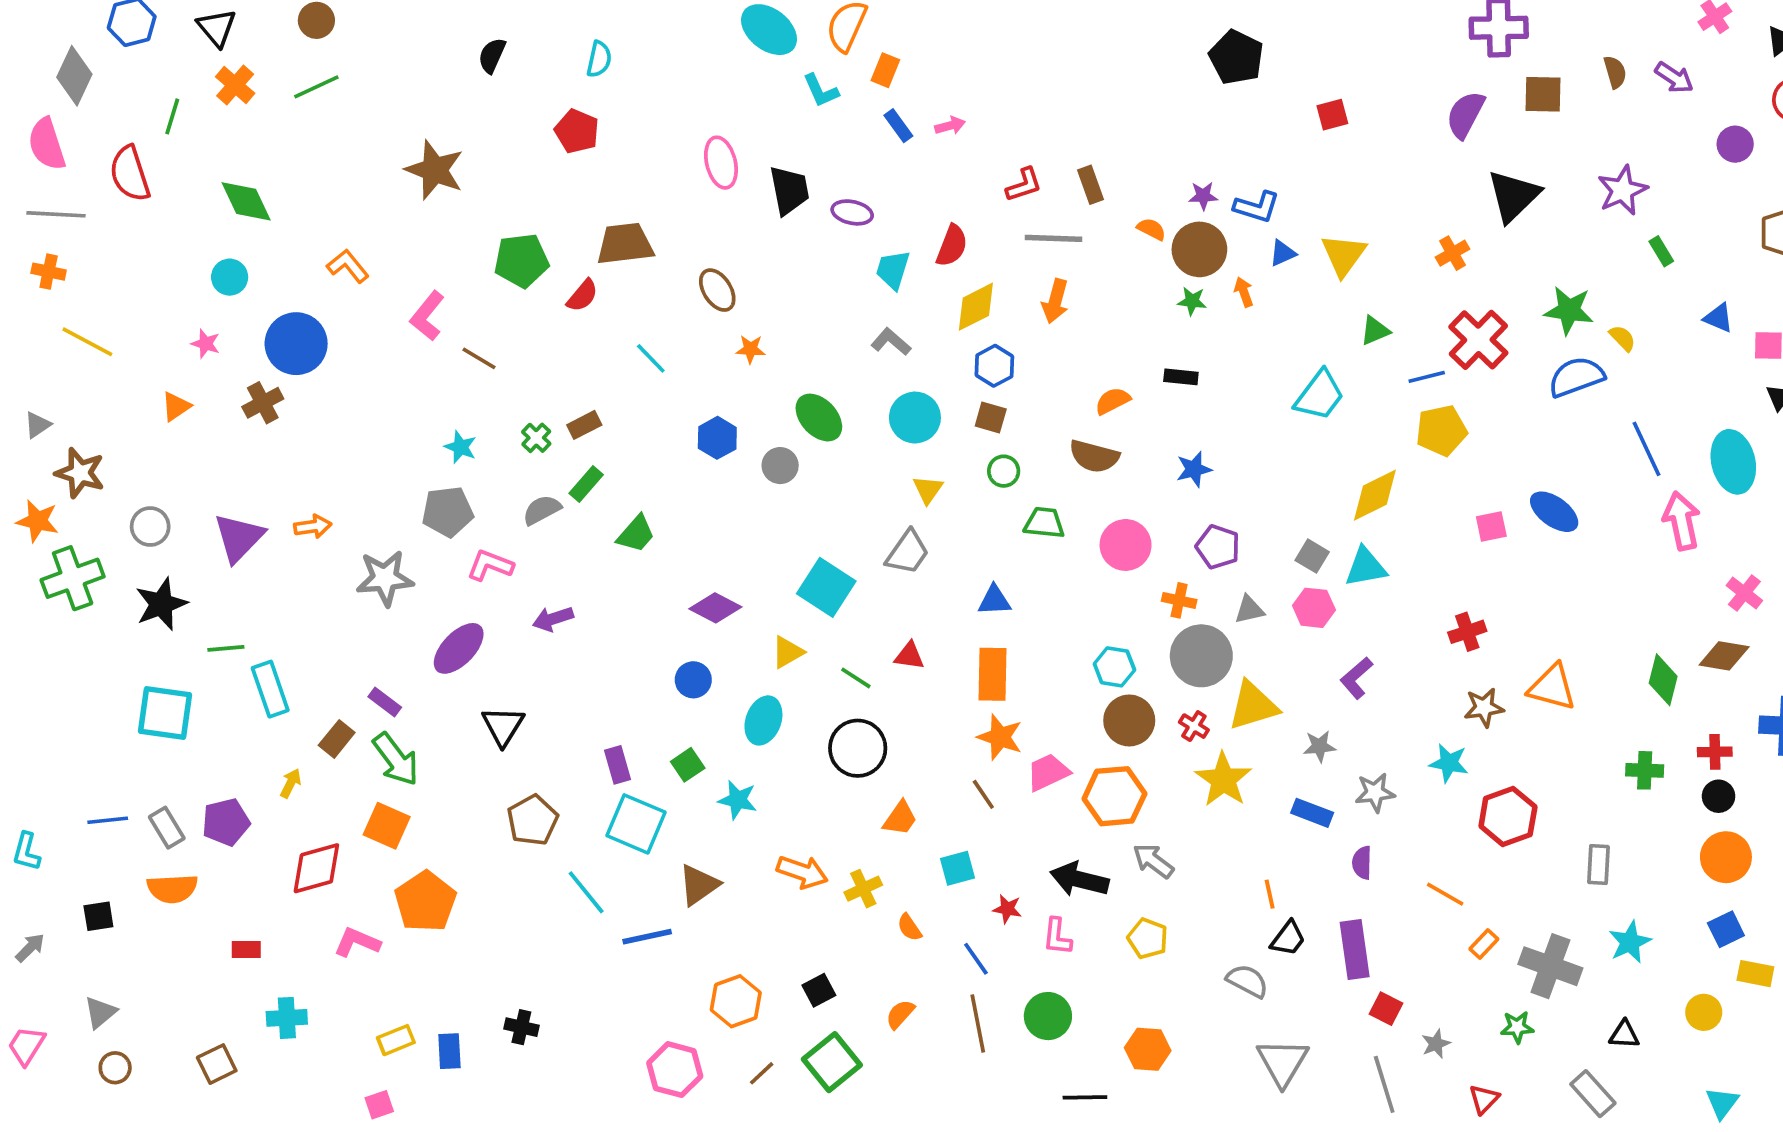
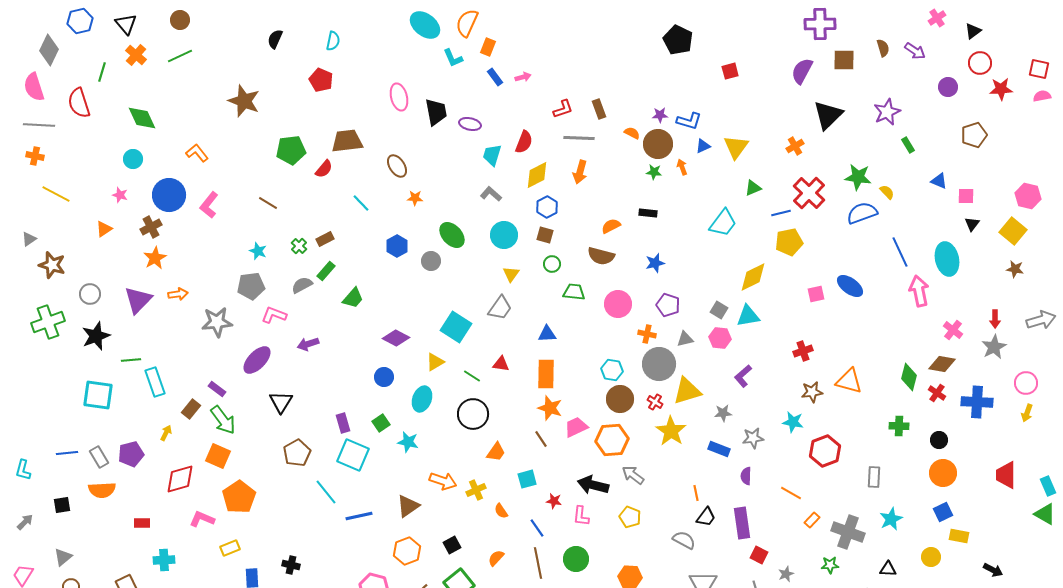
pink L-shape: (427, 316) -> (209, 205), moved
orange star: (37, 521) -> (155, 258), moved, turned 30
red cross: (1715, 752) -> (937, 393), moved, turned 36
brown triangle: (699, 885) -> (408, 506), moved
yellow rectangle: (396, 1040) -> (230, 548), moved

